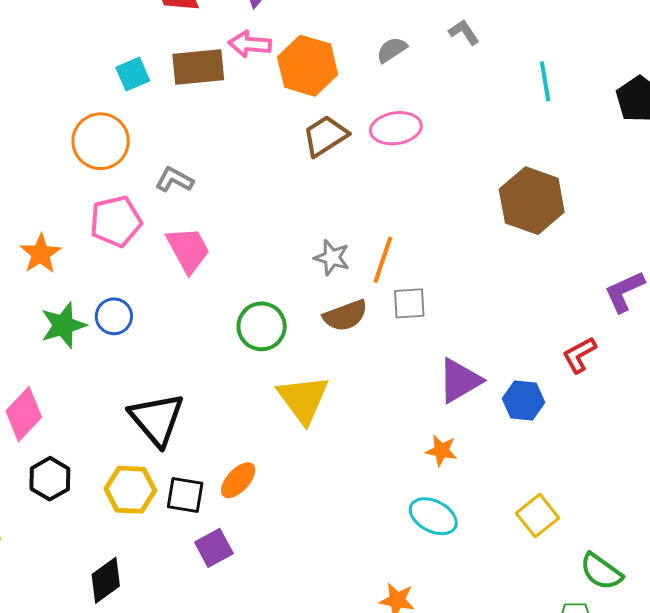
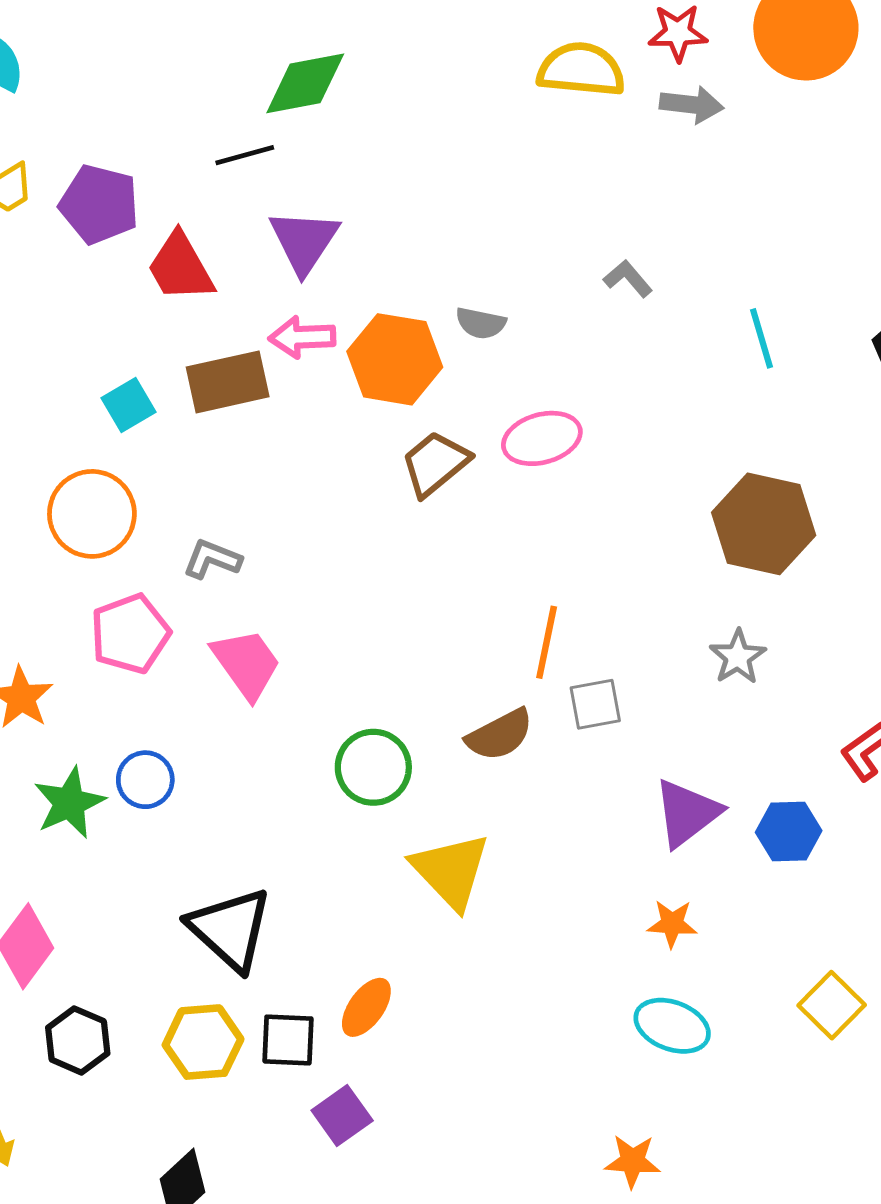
gray semicircle: (392, 50) -> (481, 323), moved, turned -128
gray star: (332, 258) -> (738, 657), moved, turned 30

